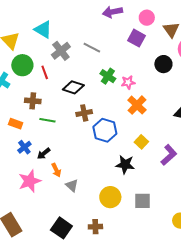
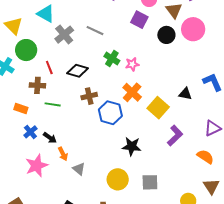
black circle: (163, 64) -> (166, 35), moved
red line: (45, 72) -> (49, 68), moved
orange cross: (137, 105) -> (132, 92), moved
yellow square: (141, 142) -> (158, 108), moved, size x1.5
black arrow: (44, 154) -> (50, 138), turned -104

